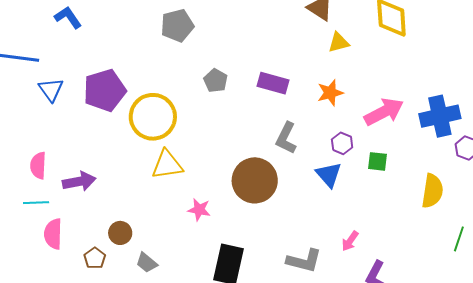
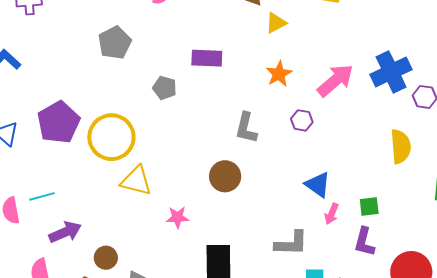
purple rectangle: (273, 83) -> (207, 58), moved
green square: (378, 161) -> (369, 207), moved
yellow triangle: (167, 165) -> (136, 181), turned 36
blue triangle: (329, 175) -> (318, 185), moved
brown circle: (255, 180) -> (225, 176), size x0.7
purple arrow: (79, 181) -> (65, 232), moved
cyan line: (36, 203) -> (42, 196), moved

